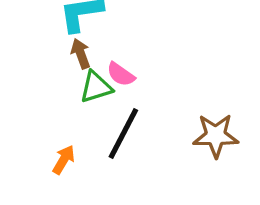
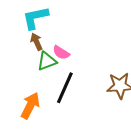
orange arrow: (64, 160) -> (30, 106), size x1.5

